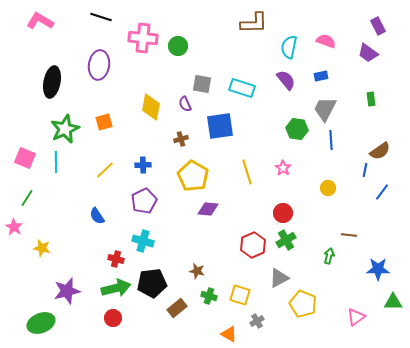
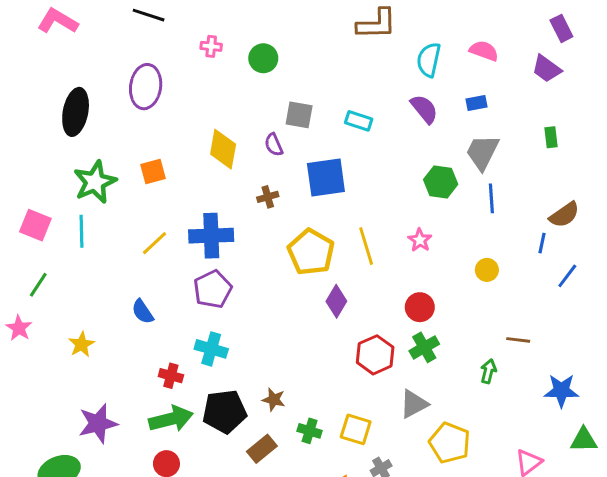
pink cross: (143, 38) -> (211, 46), size x0.5
cyan rectangle: (242, 88) -> (359, 121), size x0.7
blue cross: (143, 165) -> (211, 236), size x1.8
yellow pentagon: (193, 176) -> (311, 252), moved
purple diamond: (208, 209) -> (336, 301), moved, turned -65
yellow star: (42, 248) -> (81, 344), moved, turned 30
brown star: (197, 271) -> (274, 400), moved

